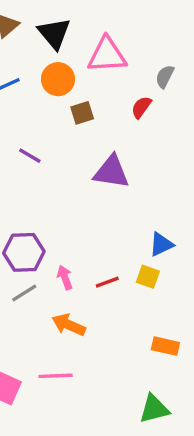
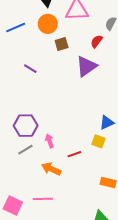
purple triangle: (111, 172) -> (86, 66), moved, turned -45
red line: (107, 282) -> (74, 154), moved

